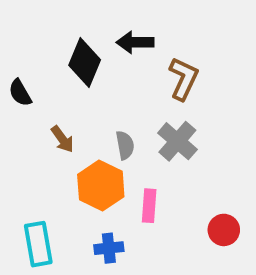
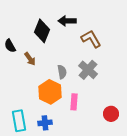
brown L-shape: (183, 79) -> (91, 39), turned -55
brown arrow: (62, 139) -> (30, 59), moved
blue cross: (109, 248) -> (45, 123), moved

